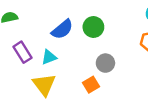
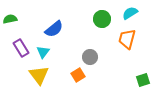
green circle: (93, 27) -> (102, 19), moved
cyan triangle: (49, 57) -> (43, 52), turned -32

